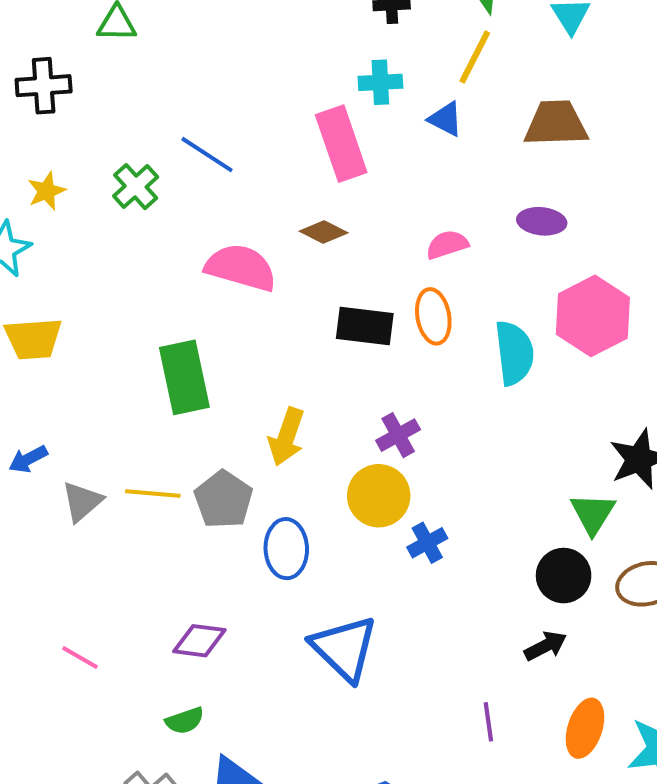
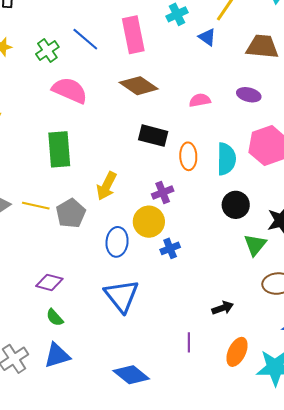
cyan cross: (380, 82) -> (177, 14), turned -30
pink rectangle: (341, 144) -> (133, 35), moved
brown diamond: (324, 232) -> (139, 86), size x1.6
pink semicircle: (241, 268) -> (70, 90), moved
orange ellipse: (433, 316) -> (188, 156), moved
blue ellipse: (286, 549) -> (117, 242), moved
black circle: (564, 576) -> (236, 205), moved
green semicircle: (185, 721) -> (55, 317), moved, turned 60

